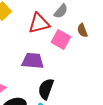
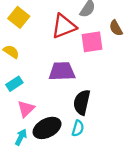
pink square: (61, 40) -> (92, 42), turned -30

